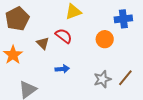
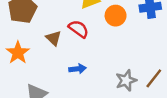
orange circle: (105, 39) -> (116, 16), moved

